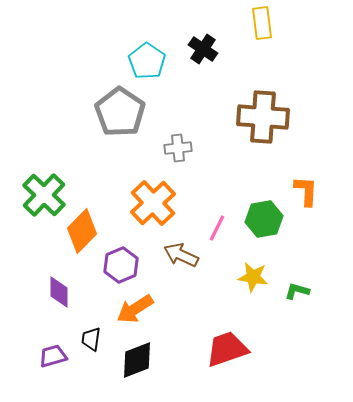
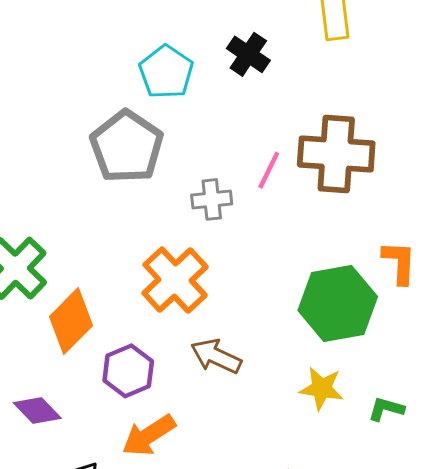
green hexagon: (264, 219) -> (338, 303), size x1.4
pink line: (217, 228) -> (269, 170), moved
purple diamond: (59, 292) -> (37, 410), turned -44

